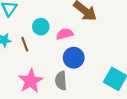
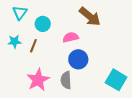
cyan circle: (41, 27) -> (43, 24), moved
brown line: (25, 44) -> (33, 46), turned 40

